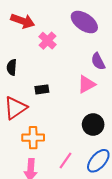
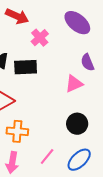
black rectangle: (42, 89) -> (26, 67), moved, size x1.6

